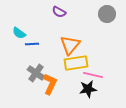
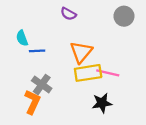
cyan semicircle: (19, 33) -> (22, 38), turned 32
pink line: (93, 75) -> (108, 73), moved
orange L-shape: (50, 84) -> (32, 102), moved

